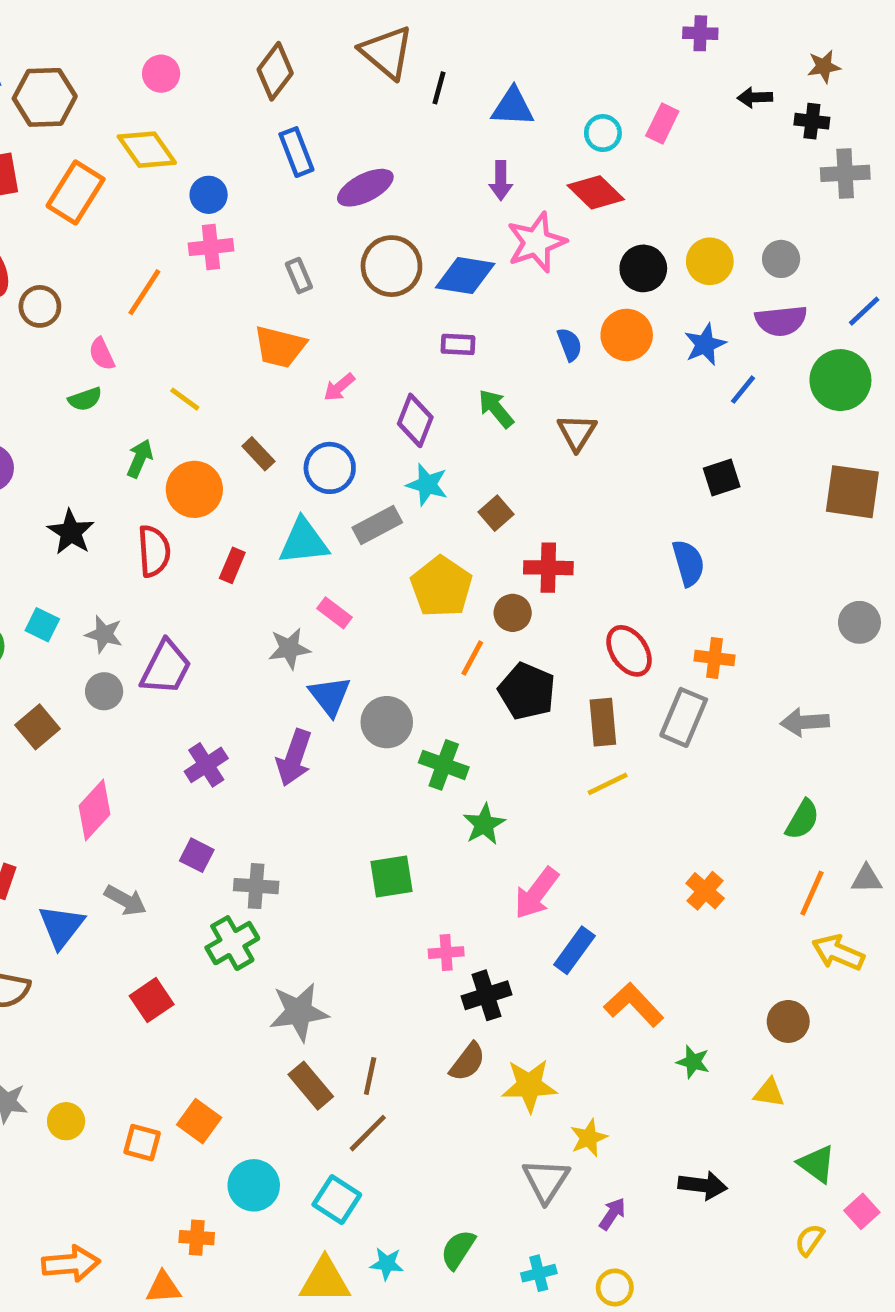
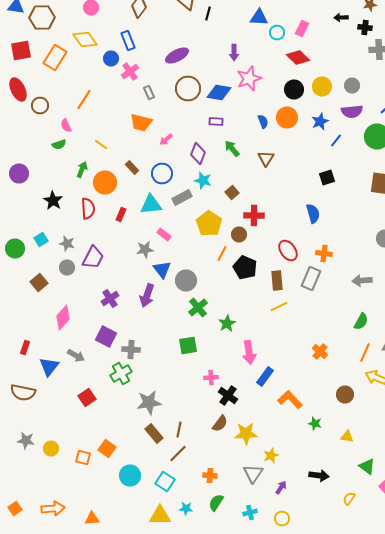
blue triangle: (513, 107) -> (259, 18), moved
blue rectangle: (296, 152) -> (128, 40), moved
red diamond: (596, 192) -> (298, 58), moved
pink cross: (211, 247) -> (130, 72), moved, turned -30
cyan square: (42, 625) -> (41, 240), turned 32
green cross: (444, 765) -> (198, 308), moved, turned 30
purple square: (197, 855) -> (106, 336), size x1.5
pink arrow: (536, 893) -> (249, 352), turned -45
black cross: (487, 995) -> (228, 396), turned -36
brown circle: (788, 1021) -> (345, 394), moved
orange cross: (197, 1238) -> (210, 476), moved
yellow semicircle: (810, 1240) -> (349, 498), moved

